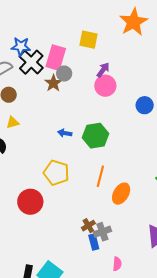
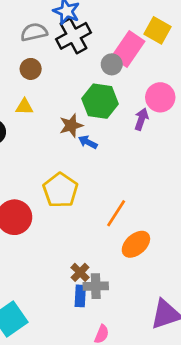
pink rectangle: (56, 58) -> (128, 49), moved
purple arrow: (103, 70) -> (141, 119), moved, turned -35
brown star: (53, 83) -> (71, 125), moved
green hexagon: (95, 136) -> (100, 101), moved
brown cross: (88, 226) -> (80, 272), turned -32

